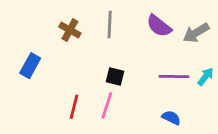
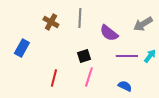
purple semicircle: (159, 26) -> (109, 33), moved
black square: (115, 77) -> (84, 56), turned -32
pink line: (107, 105) -> (89, 77), moved

